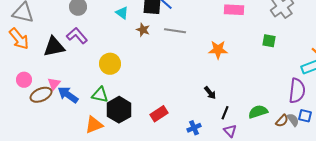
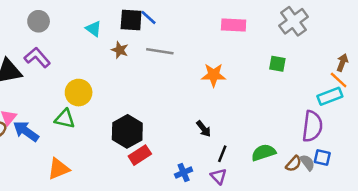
green triangle: (100, 95) -> (65, 119), moved
black hexagon: (119, 110) -> (127, 131), moved
purple triangle: (230, 131) -> (219, 176), moved

